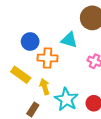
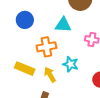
blue circle: (30, 42) -> (25, 20), moved
cyan star: (66, 99) -> (71, 64), moved, size x0.7

